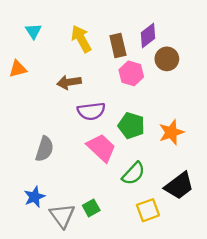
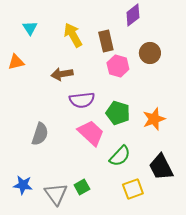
purple diamond: (148, 36) -> (133, 15), moved
black trapezoid: (179, 186) -> (161, 167), turned 100
blue star: (34, 197) -> (23, 185), moved, turned 30

